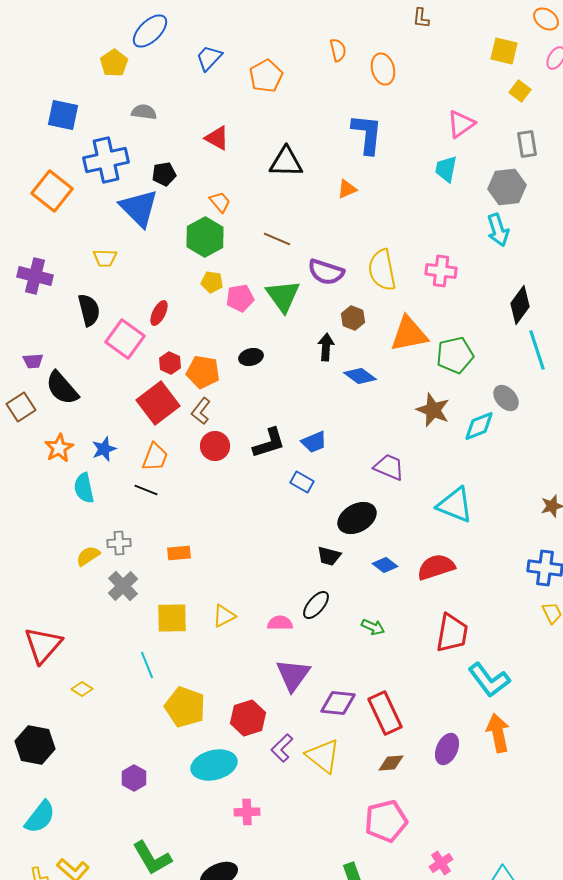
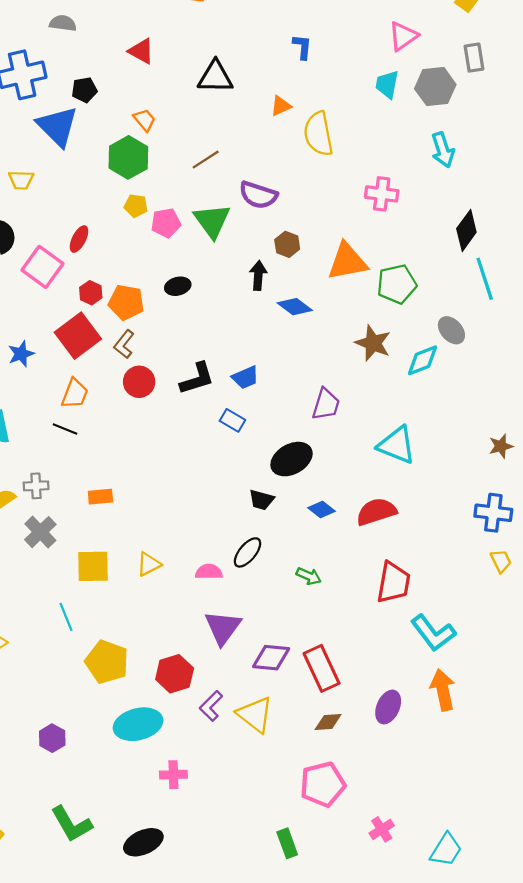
blue L-shape: (367, 134) -> (302, 47), size x0.6
gray hexagon: (507, 187) -> (435, 87), moved
brown line: (277, 239) -> (206, 160), turned -56
yellow semicircle: (382, 270) -> (318, 134), moved
blue star: (104, 449) -> (21, 354), moved
purple trapezoid: (389, 467) -> (326, 404), turned 84

